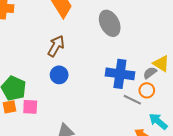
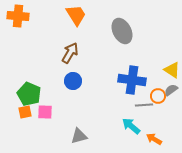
gray semicircle: (150, 73) -> (171, 90), moved
gray line: (132, 100) -> (144, 105), turned -30
cyan arrow: (158, 121) -> (131, 126), moved

